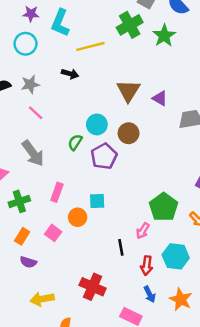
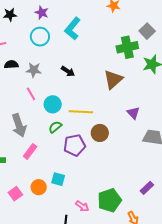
purple star: (31, 14) -> (42, 13), moved
yellow line: (90, 46) -> (81, 112), moved
brown triangle: (128, 91) -> (113, 79), moved
cyan circle: (97, 124) -> (53, 104), moved
pink rectangle: (57, 192) -> (30, 151), moved
pink arrow: (143, 231) -> (82, 206), moved, turned -104

